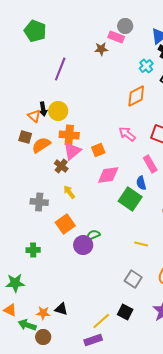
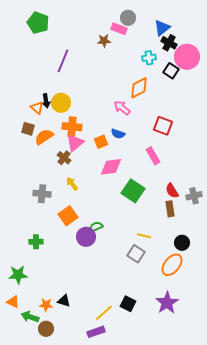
cyan cross: (146, 66) -> (149, 58), turned 32
pink arrow: (127, 134) -> (122, 108), moved
blue semicircle: (141, 183) -> (118, 134), moved, turned -56
gray square: (133, 279) -> (136, 254), moved

